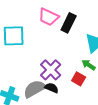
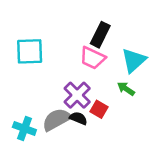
pink trapezoid: (49, 17) -> (93, 58), moved
red square: (79, 79) -> (99, 109), moved

